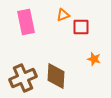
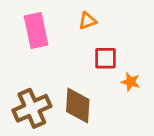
red square: (81, 27) -> (105, 58), moved

